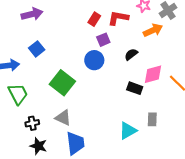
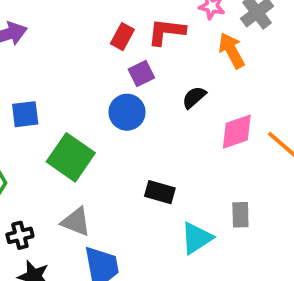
orange arrow: (153, 30) -> (232, 51), turned -90
blue square: (37, 49) -> (25, 114), moved, turned 35
black rectangle: (135, 88) -> (160, 192), moved

